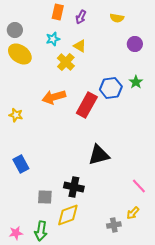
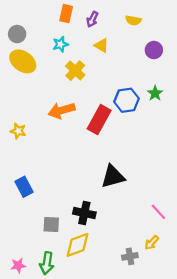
yellow triangle: (80, 46) -> (101, 45), moved

